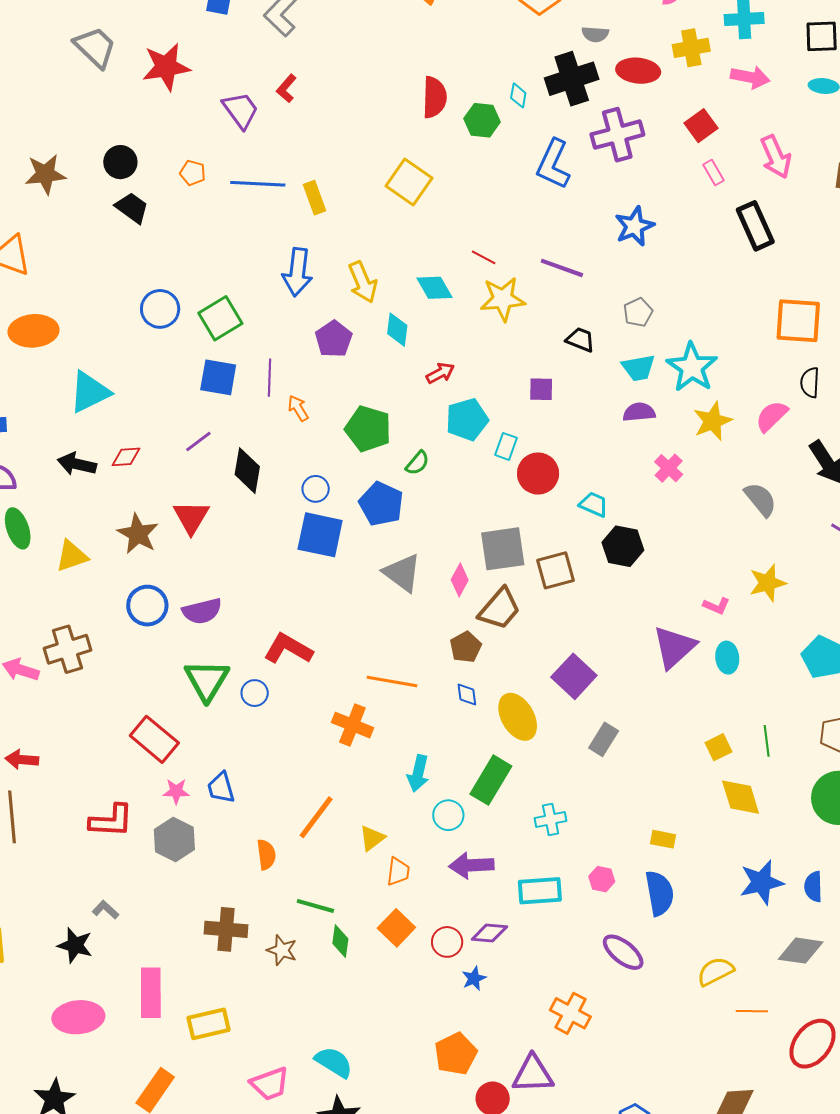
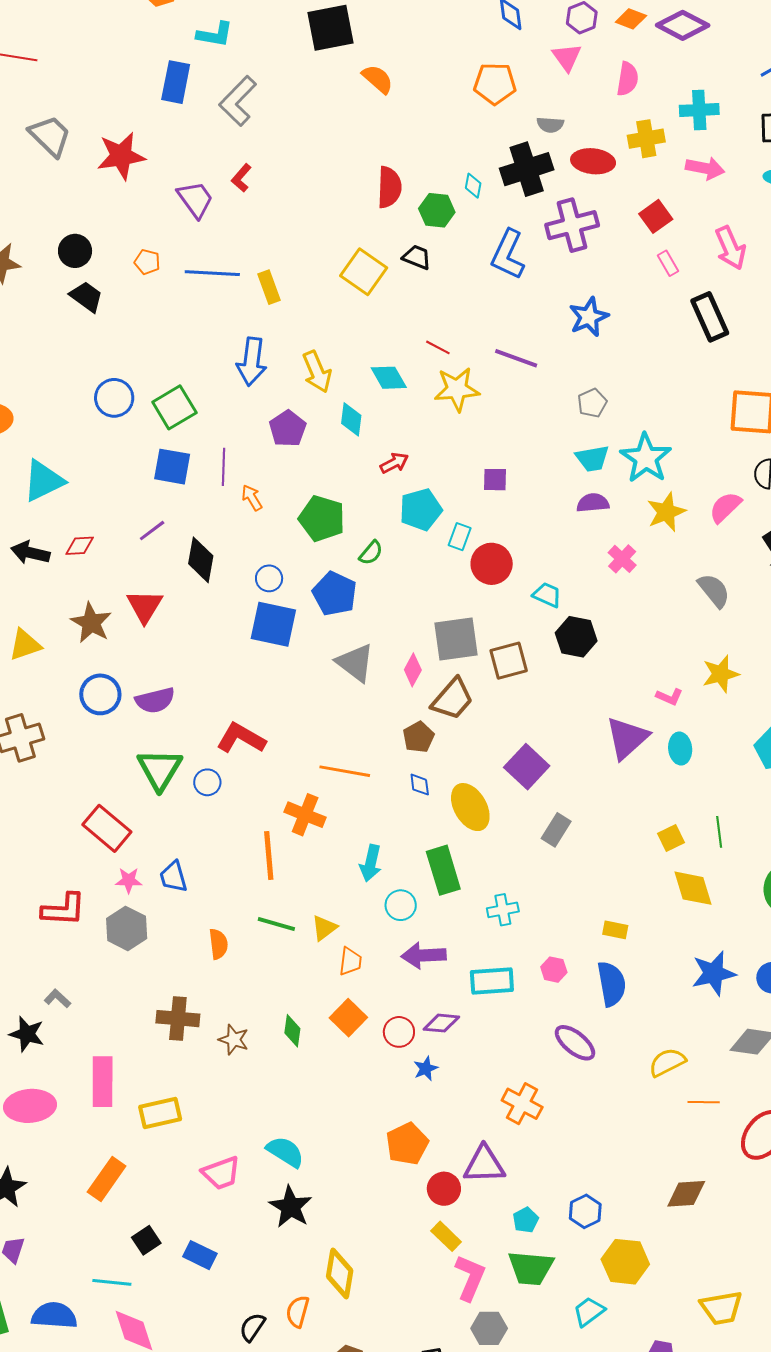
black trapezoid: (580, 340) -> (417, 257), moved
green rectangle: (491, 780) -> (443, 870), turned -48
orange line: (316, 817) -> (269, 855), moved, turned -42
green line: (315, 906) -> (276, 924), moved

